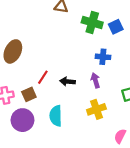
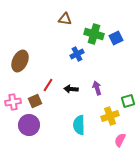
blue cross: (103, 57) -> (77, 54), moved, turned -32
yellow cross: (96, 109) -> (110, 116), moved
cyan semicircle: (56, 116) -> (79, 125), moved

